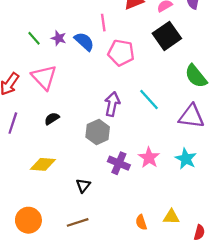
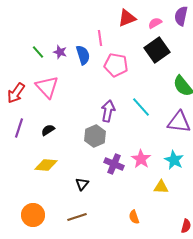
blue semicircle: (84, 42) -> (83, 55), turned 30
black semicircle: (52, 119) -> (48, 130), moved
yellow triangle: (171, 217) -> (161, 187), moved

